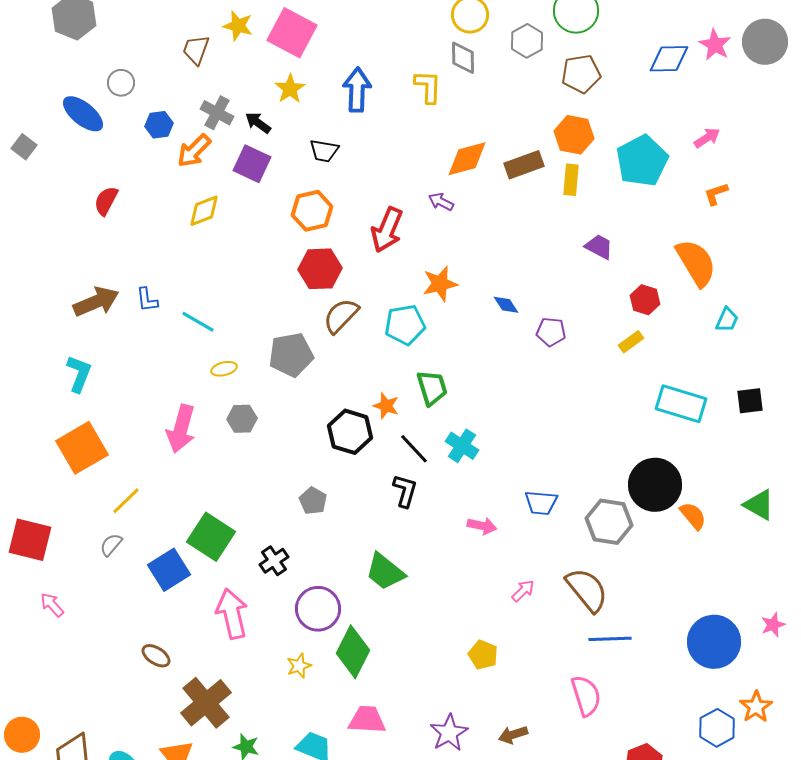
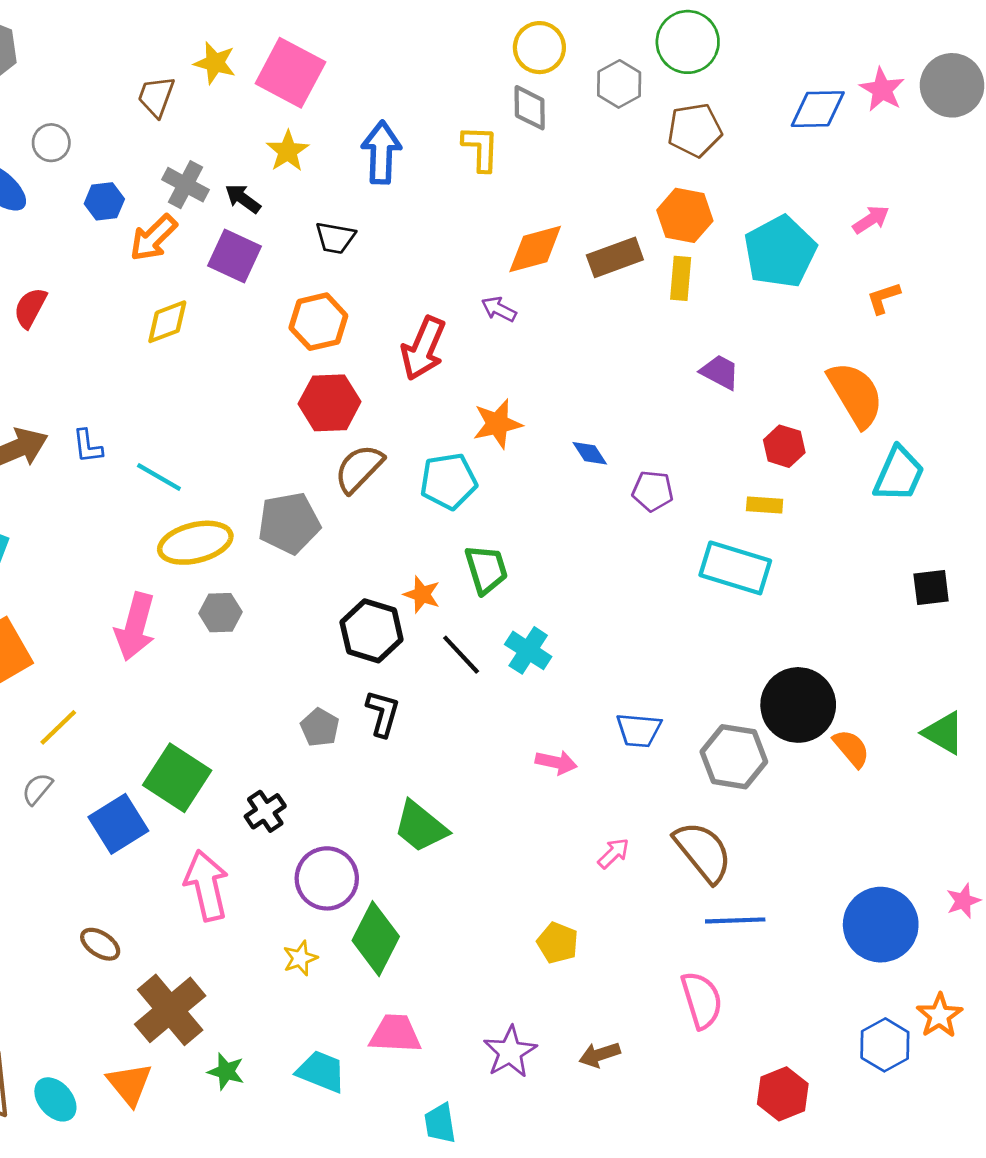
cyan trapezoid: (727, 320) -> (899, 474), size x1.6
yellow rectangle: (631, 342) -> (765, 505), turned 40
yellow ellipse: (224, 369) -> (195, 543), size x2.0
cyan rectangle: (681, 404) -> (735, 568), moved
black L-shape: (405, 491) -> (383, 713), moved

